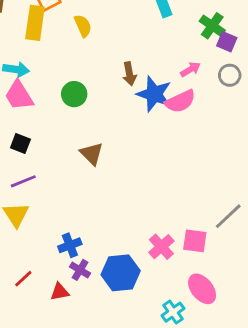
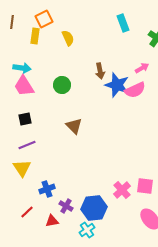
yellow rectangle: (35, 23) -> (35, 36), size x0.7
black square: (20, 144) -> (25, 119), turned -32
blue cross: (70, 245) -> (47, 189), moved
cyan cross: (173, 312) -> (87, 230), moved

